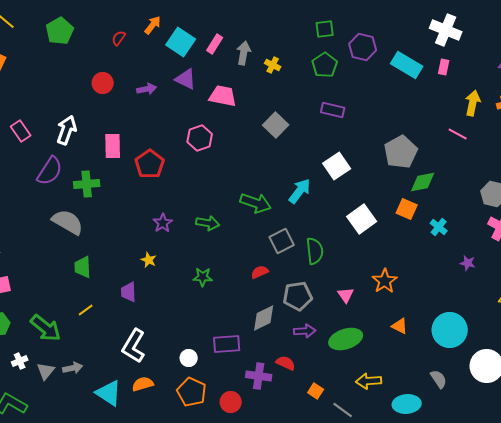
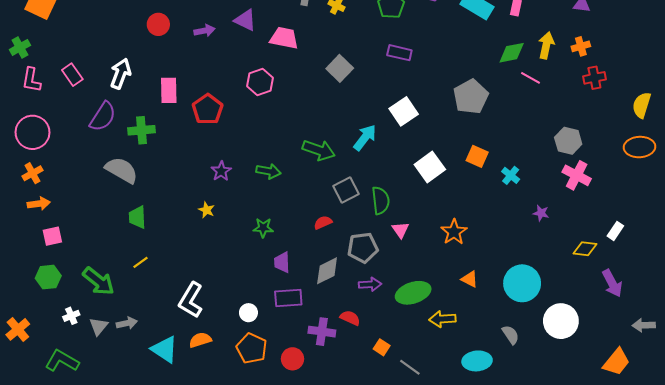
green diamond: (423, 182) -> (512, 53), moved
purple trapezoid: (129, 292) -> (282, 262), moved
pink triangle: (346, 295) -> (400, 230), moved
yellow arrow: (369, 381) -> (442, 319), moved

